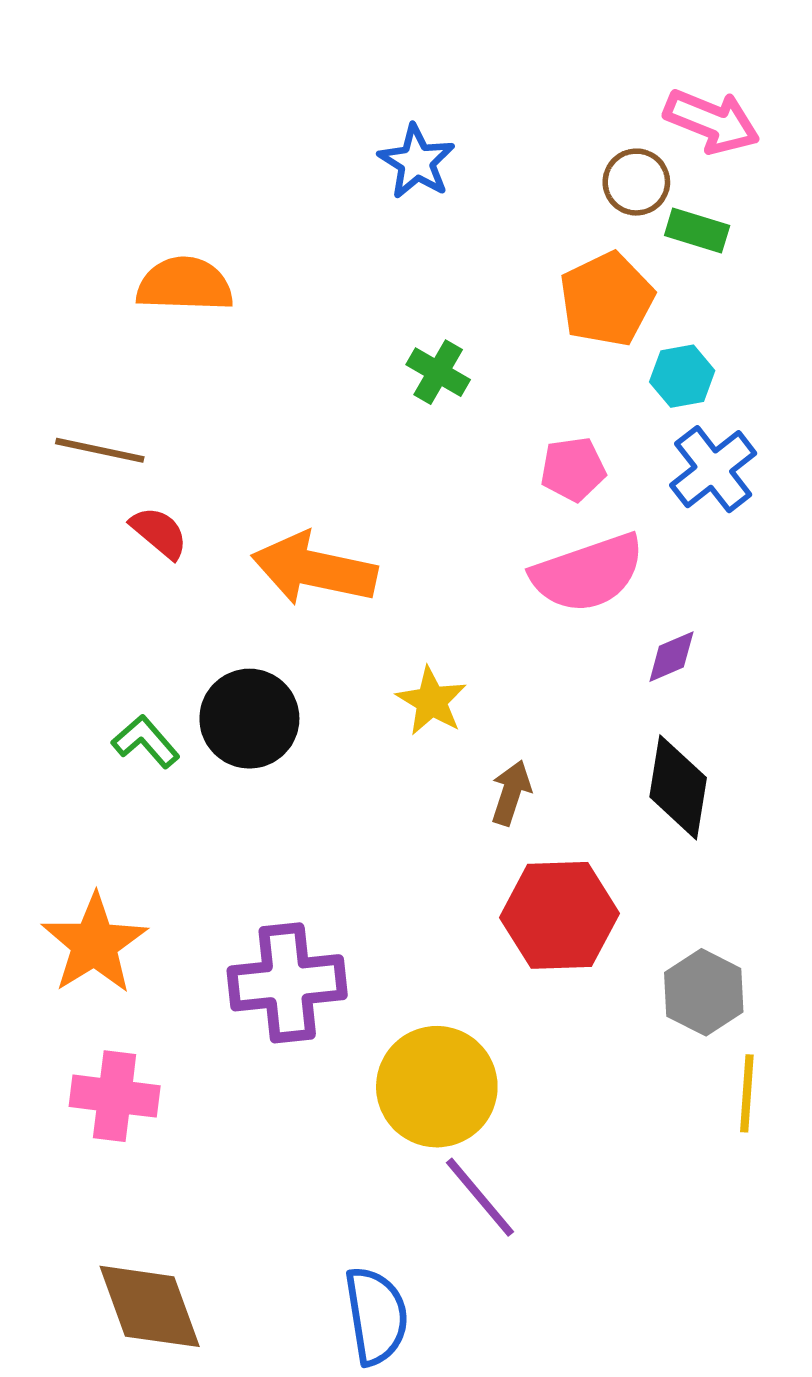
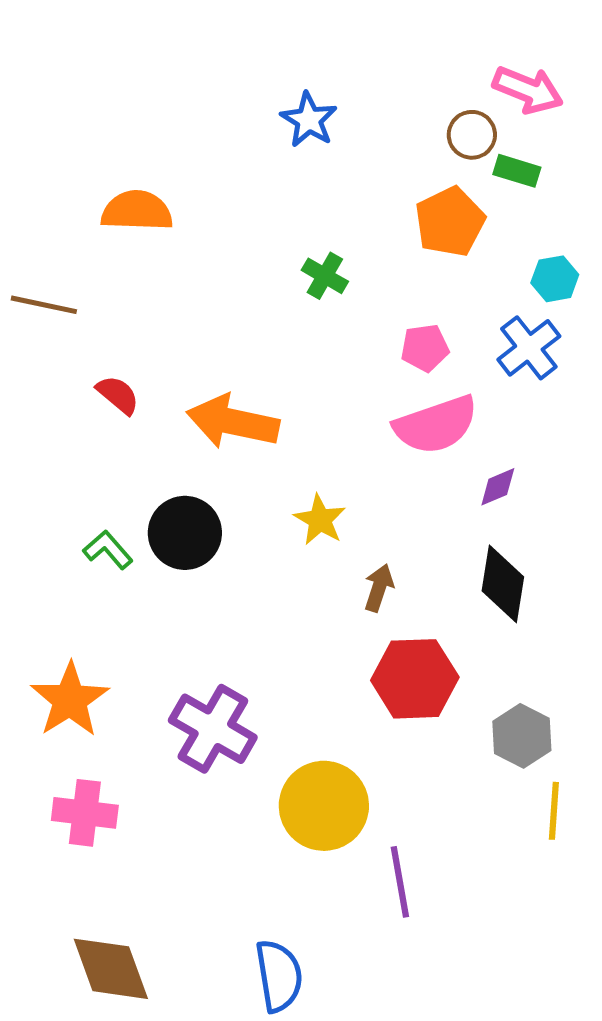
cyan hexagon: (682, 376) -> (555, 279), moved
brown line: (100, 450) -> (44, 305), moved
purple cross: (287, 983) -> (213, 729), turned 36
purple line: (480, 1197) -> (400, 882), moved, turned 30

